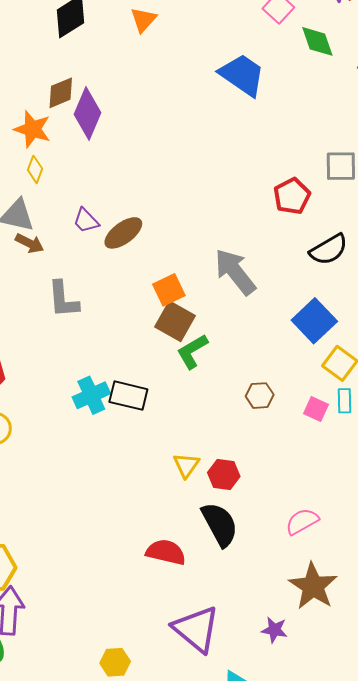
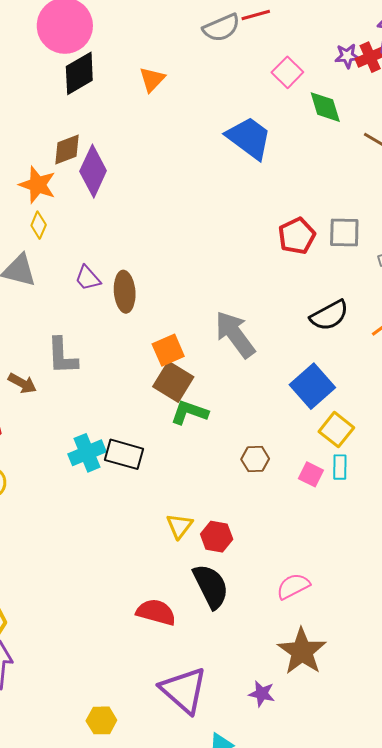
red pentagon: (292, 196) -> (297, 236), moved
brown ellipse: (123, 233) -> (125, 292), turned -60
brown arrow: (30, 243) -> (22, 383), moved
green L-shape: (192, 351) -> (189, 412), turned 48

